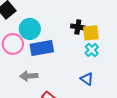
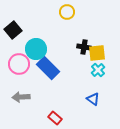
blue rectangle: (42, 48) -> (48, 68), turned 55
gray arrow: (29, 76) -> (21, 97), moved

